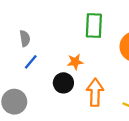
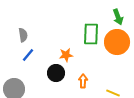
green rectangle: (94, 26) -> (91, 34), moved
orange arrow: (95, 92) -> (83, 81), size x0.6

